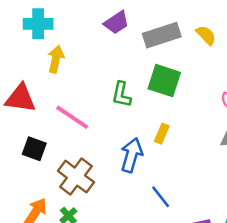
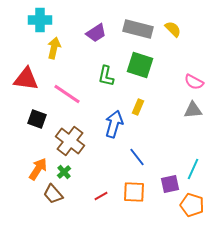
purple trapezoid: (116, 23) -> (96, 33), moved
gray rectangle: (162, 35) -> (138, 29), turned 32

